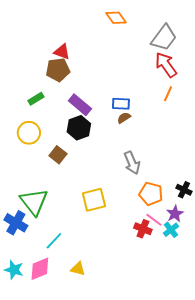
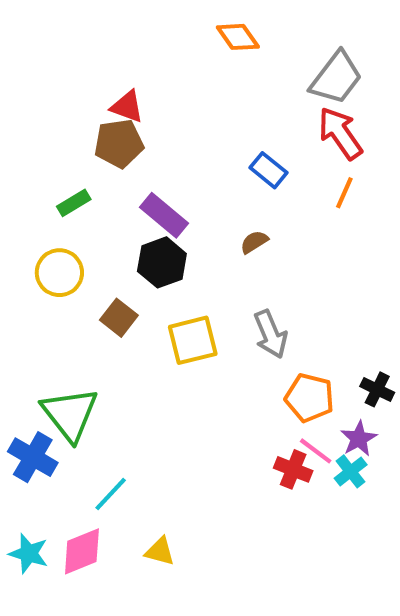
blue rectangle: (121, 104) -> (269, 170), moved, turned 36
yellow square: (94, 200) -> (193, 340), moved

